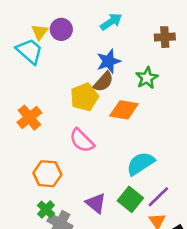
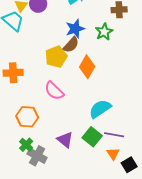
green star: (147, 78) -> (104, 32), moved
orange diamond: (124, 110) -> (87, 67), turned -70
orange cross: (29, 118) -> (13, 73), turned 36
purple line: (158, 197) -> (114, 135), turned 54

